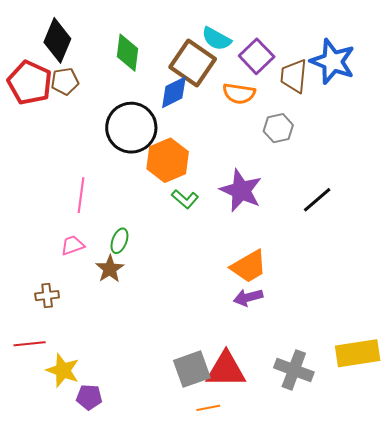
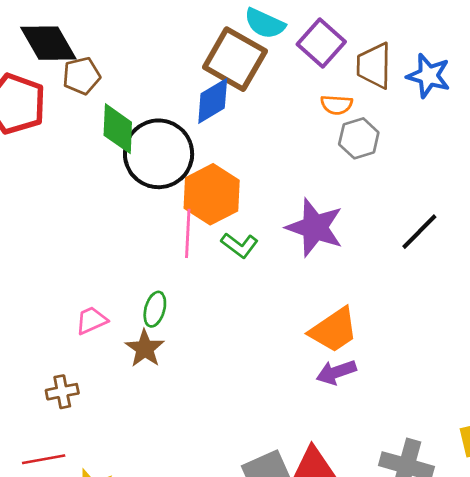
black diamond: (57, 40) -> (48, 43), turned -48
green diamond: (128, 53) -> (118, 129), moved
blue star: (333, 62) -> (429, 76), moved, size x0.7
brown pentagon: (65, 81) -> (81, 76), moved
orange semicircle: (239, 94) -> (337, 105), moved, size x0.7
pink line: (81, 195) -> (188, 233), moved

